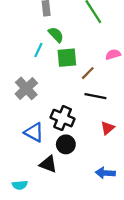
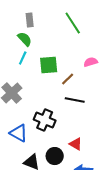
green semicircle: (56, 35) -> (25, 39), moved
red triangle: (108, 128) -> (76, 144), moved, turned -48
black circle: (66, 144) -> (55, 156), moved

